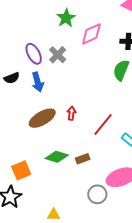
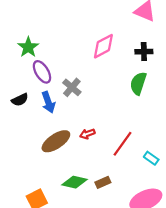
green star: (66, 18) -> (28, 47), moved
gray cross: (58, 55) -> (72, 87), moved
red arrow: (71, 113) -> (87, 134), turned -112

